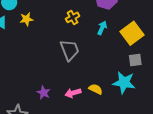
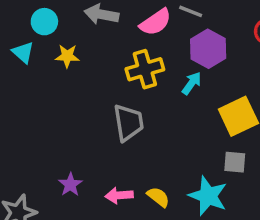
yellow cross: (73, 17) -> (145, 69), size x1.5
cyan arrow: (102, 28) -> (192, 83), moved

